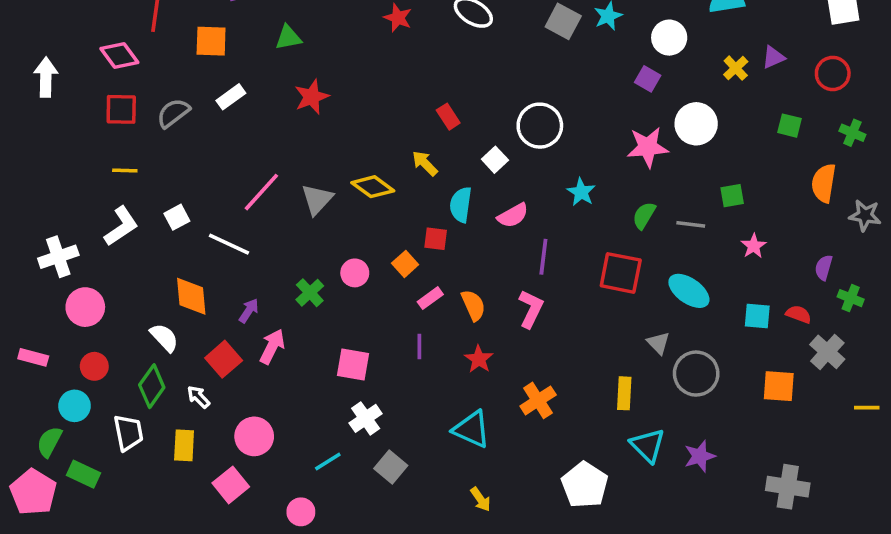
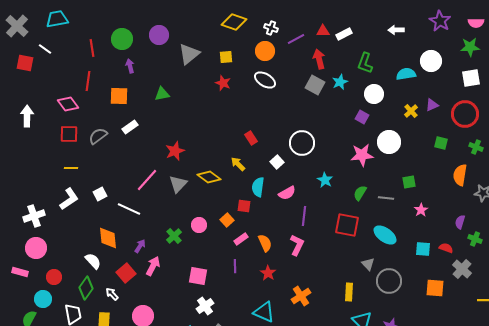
red circle: (833, 73) -> (465, 114), size x1.4
red star: (312, 97) -> (175, 151), moved
pink circle: (85, 307) -> (36, 248), moved

